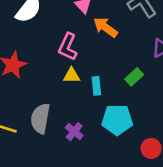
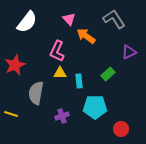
gray semicircle: (40, 118) -> (36, 93), moved
purple cross: (74, 132) -> (62, 116), turned 32

